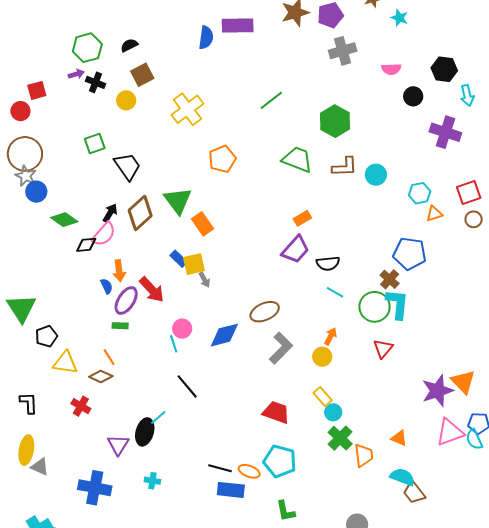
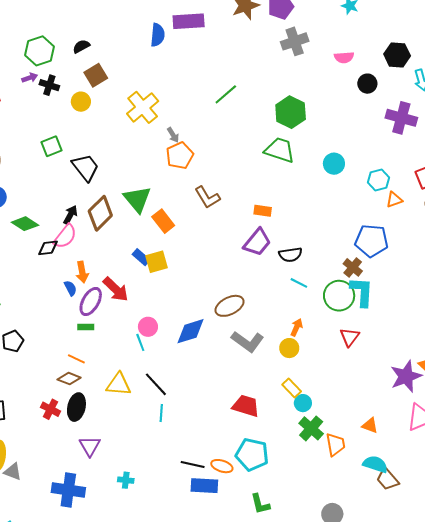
green trapezoid: (297, 159) -> (280, 150), moved
brown L-shape: (345, 167) -> (207, 197), moved, turned 64
orange rectangle: (302, 218) -> (263, 211), turned 42
gray arrow: (204, 280) -> (173, 135), moved
gray L-shape: (281, 348) -> (248, 341), turned 84
orange line: (109, 357) -> (76, 359), turned -30
yellow triangle: (65, 363) -> (119, 384), moved
cyan line: (158, 417) -> (161, 413), moved, turned -42
black ellipse: (145, 432) -> (76, 407), moved

